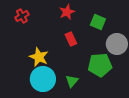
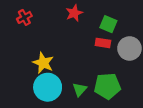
red rectangle: (71, 39) -> (103, 43), moved, turned -56
green pentagon: (100, 65) -> (107, 86), moved

